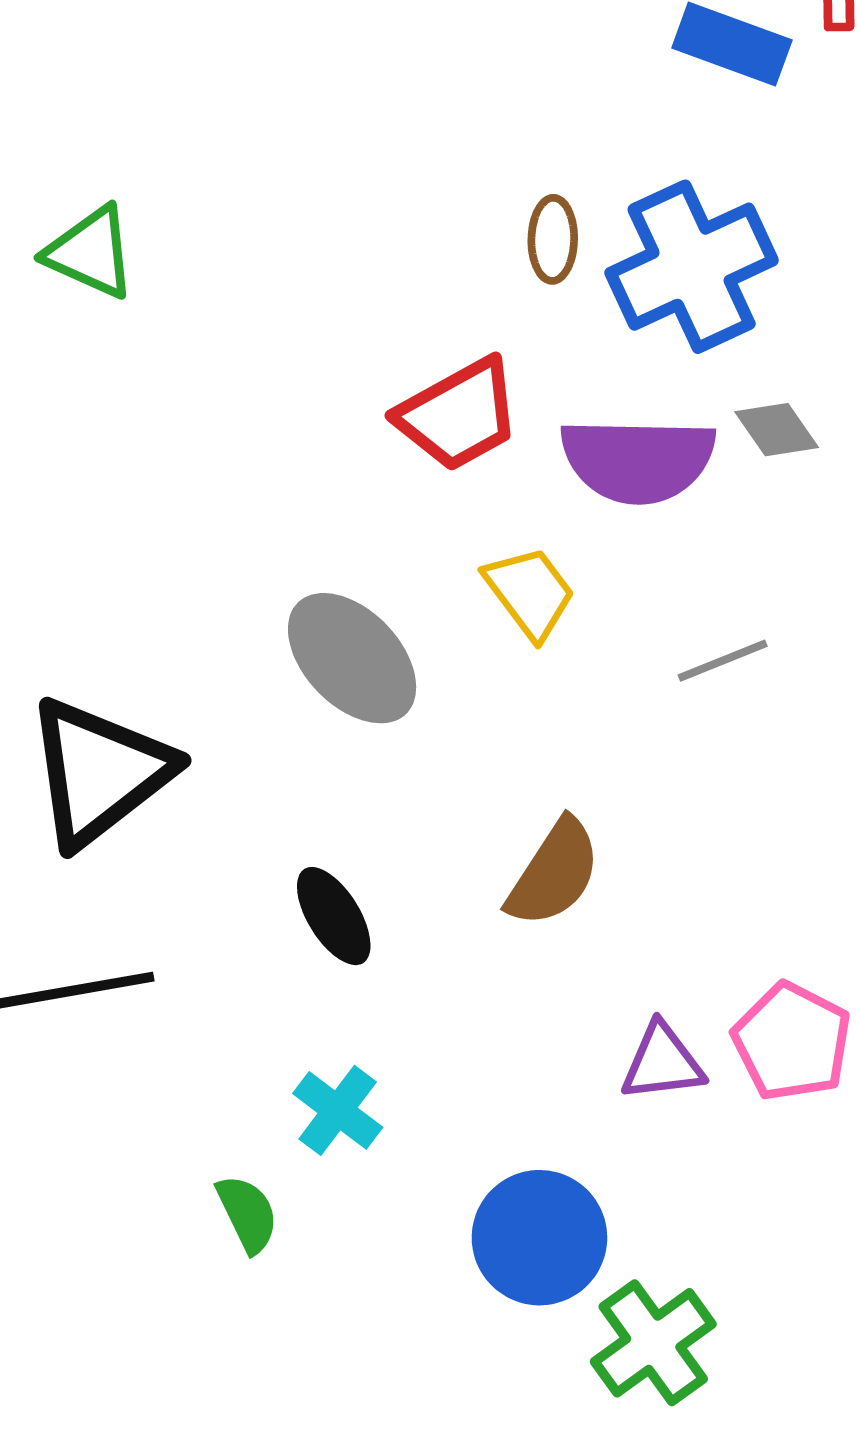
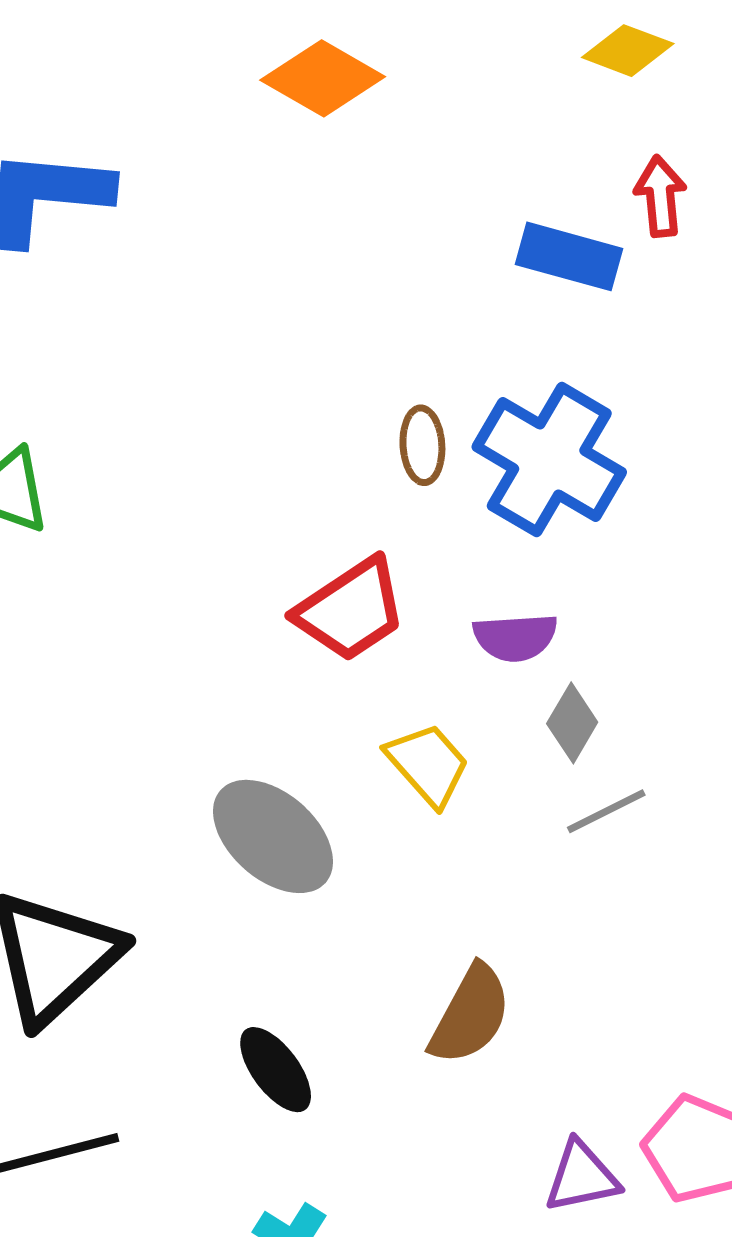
blue cross: (692, 267) -> (549, 460), turned -30
gray diamond: (777, 430) -> (572, 723), moved, turned 70
purple semicircle: (638, 460) -> (515, 637), size x0.6

